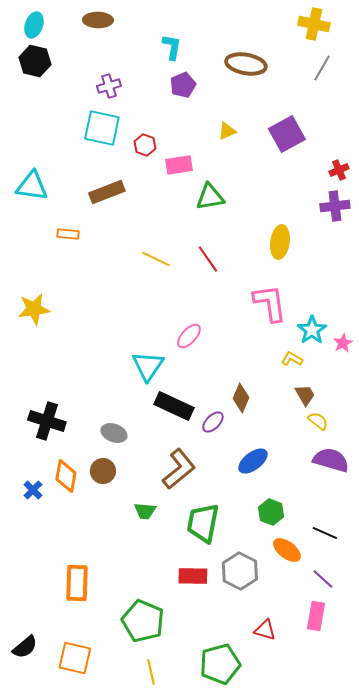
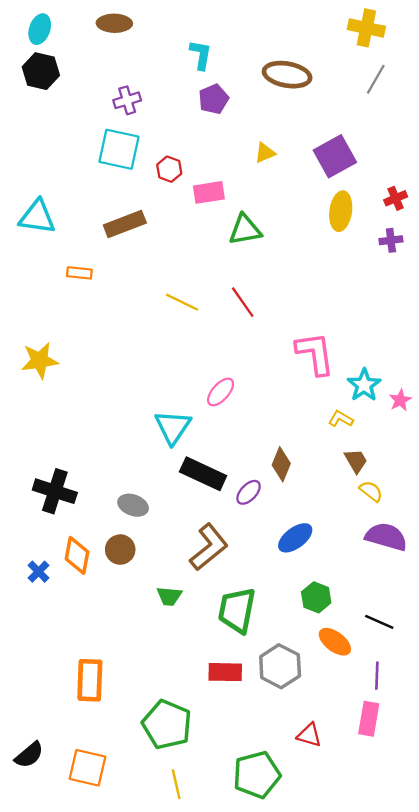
purple cross: (335, 206) -> (391, 240), size x0.7
yellow ellipse: (280, 242) -> (341, 211), moved
purple line: (323, 579) -> (377, 676), turned 50

